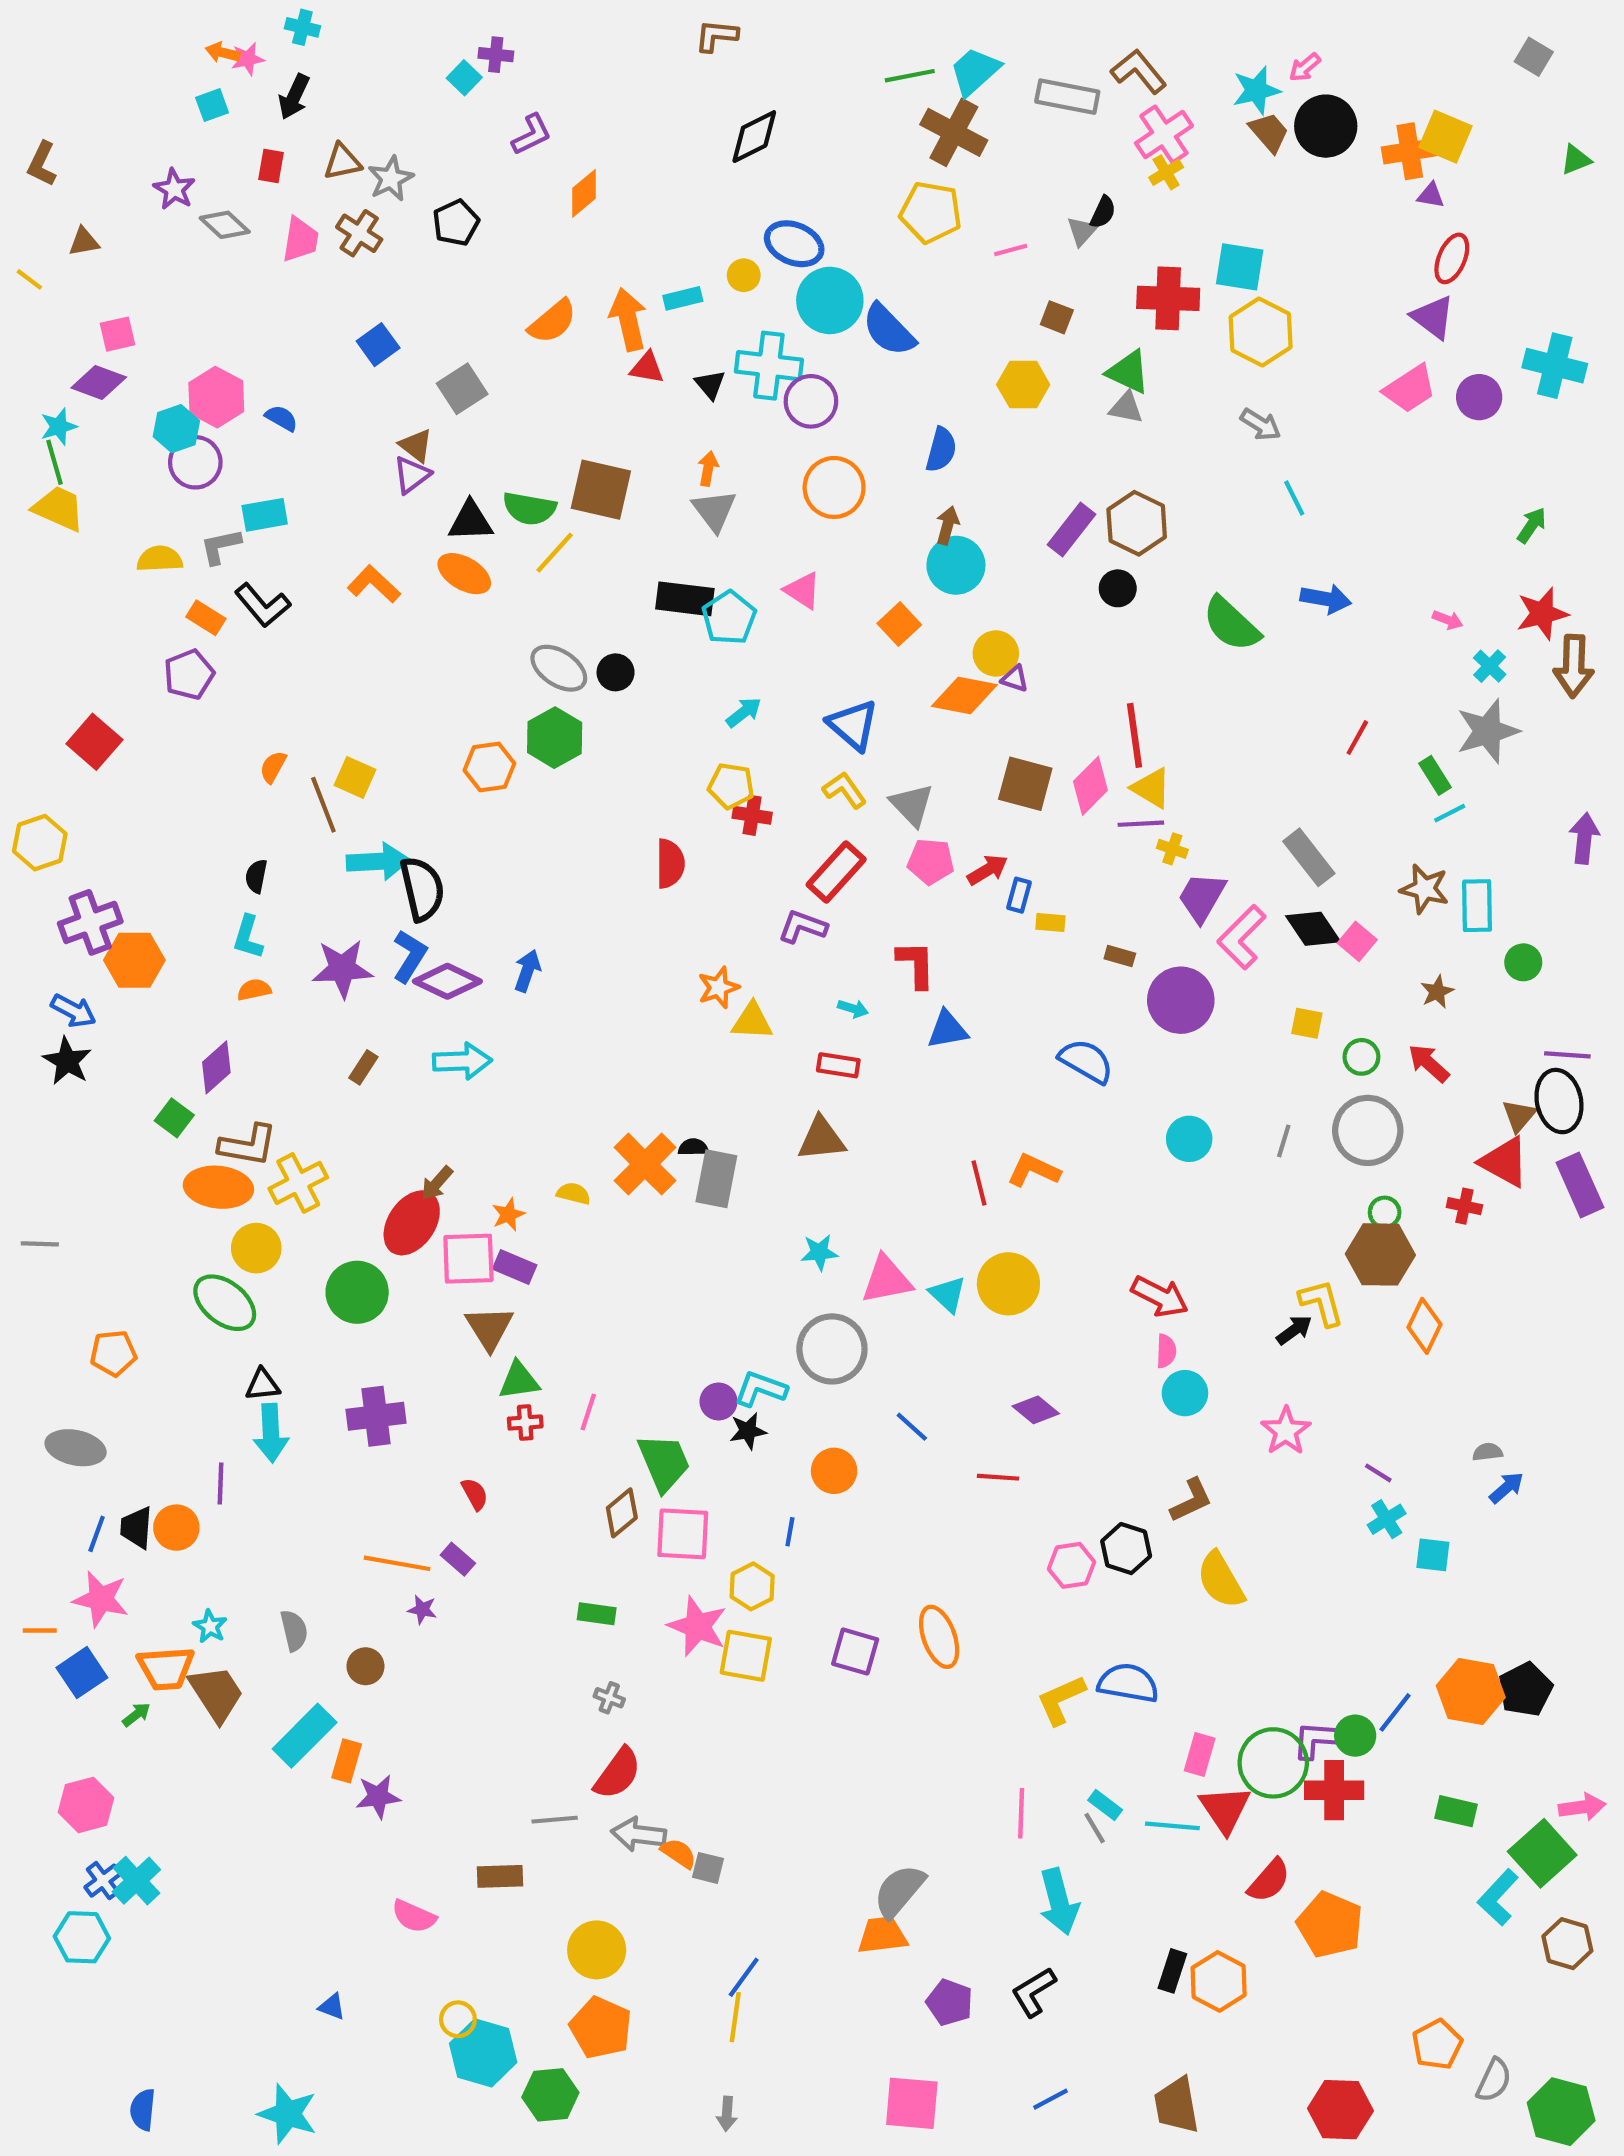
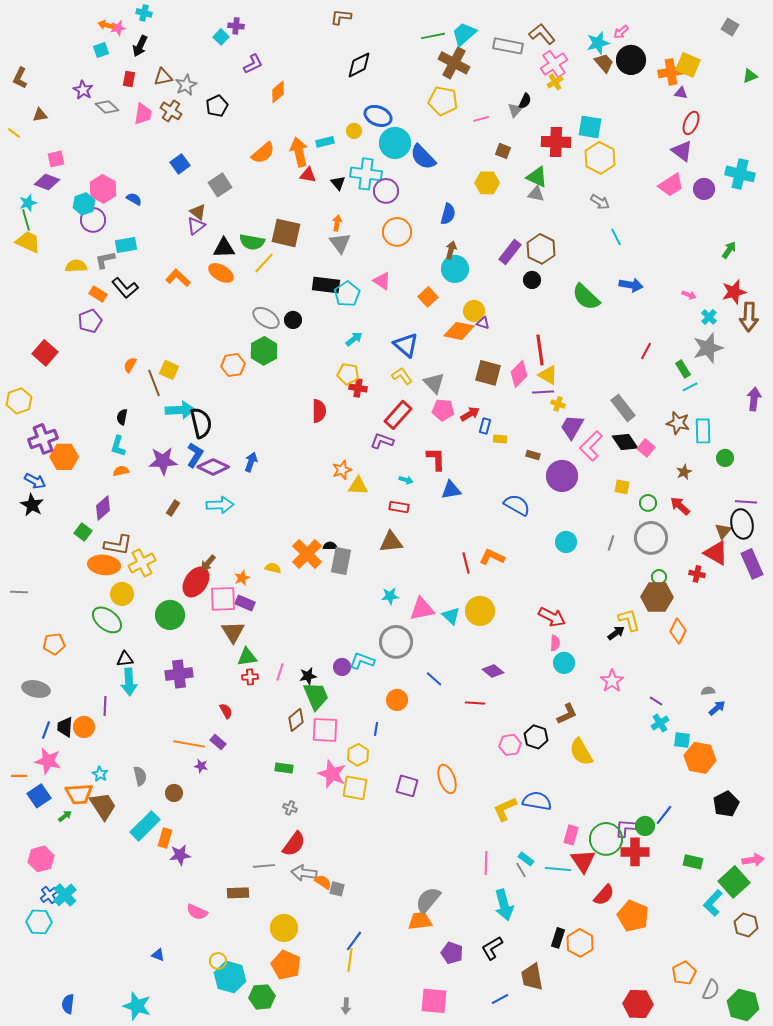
black star: (748, 1431) -> (308, 676), moved
orange hexagon: (1471, 1691) -> (700, 758), moved
brown trapezoid: (1177, 2105) -> (532, 977), moved

